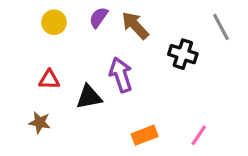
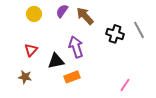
gray line: (221, 27) -> (139, 30), moved
red triangle: (49, 80) -> (31, 50), turned -48
orange rectangle: (145, 135) -> (72, 77), moved

